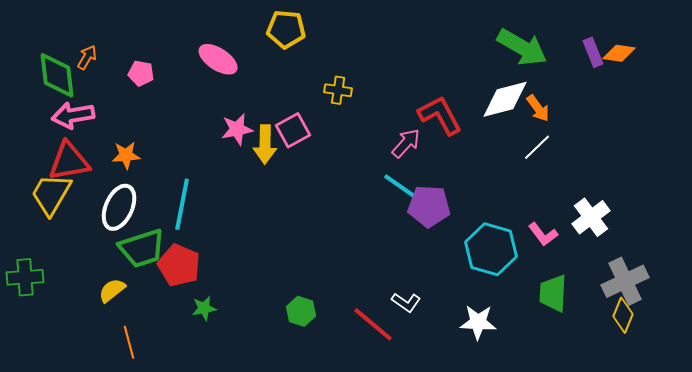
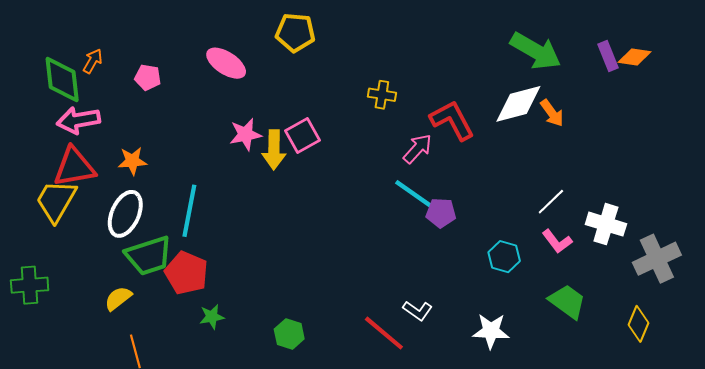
yellow cross: (338, 90) -> (382, 95), moved
white line: (537, 147) -> (551, 202), moved
purple pentagon: (429, 206) -> (441, 213), size x0.7
white cross: (591, 217) -> (606, 224), turned -36
cyan hexagon: (491, 249) -> (504, 257), size x0.6
gray cross: (625, 281) -> (657, 259), moved
green trapezoid: (553, 293) -> (567, 301), turned 123
green hexagon: (301, 311) -> (289, 334), moved

